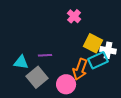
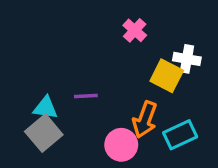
white cross: (108, 50) -> (187, 59), moved
cyan rectangle: (98, 60) -> (180, 135), moved
gray square: (37, 77) -> (44, 133), moved

